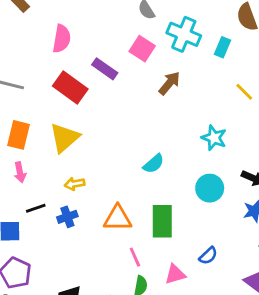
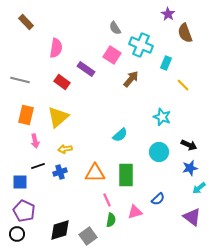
cyan rectangle: (223, 47) -> (166, 63), moved
red rectangle: (70, 87) -> (62, 82), size x0.7
pink arrow: (20, 172) -> (35, 141), moved

